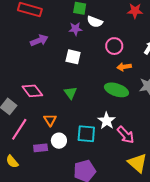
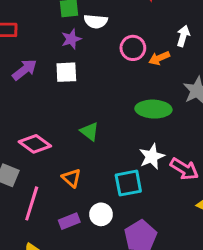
white square: (73, 57) -> (66, 72), moved
orange arrow: (124, 67) -> (159, 58), moved
white star: (107, 121) -> (152, 157), turned 30
white circle: (59, 141) -> (101, 214), moved

